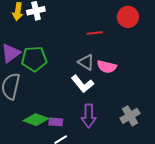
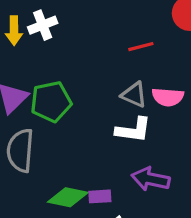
white L-shape: (83, 84) -> (133, 130), turned -35
purple arrow: (89, 116) -> (151, 179), turned 110

